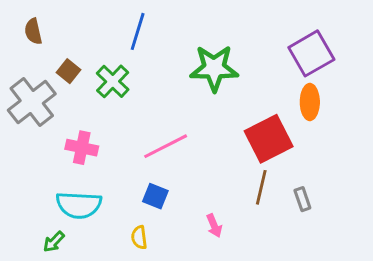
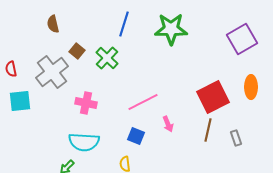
green star: (214, 68) -> (171, 29), moved
orange ellipse: (310, 102) -> (251, 87), moved
pink arrow: (214, 226) -> (168, 124), moved

